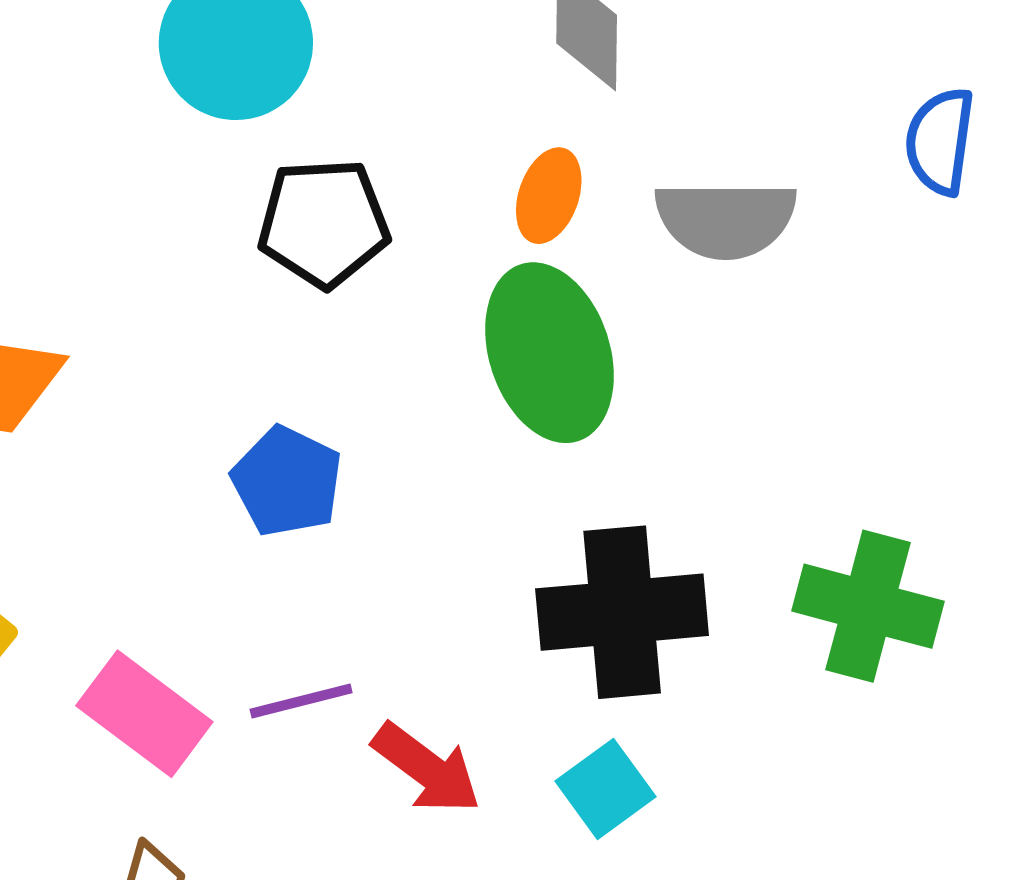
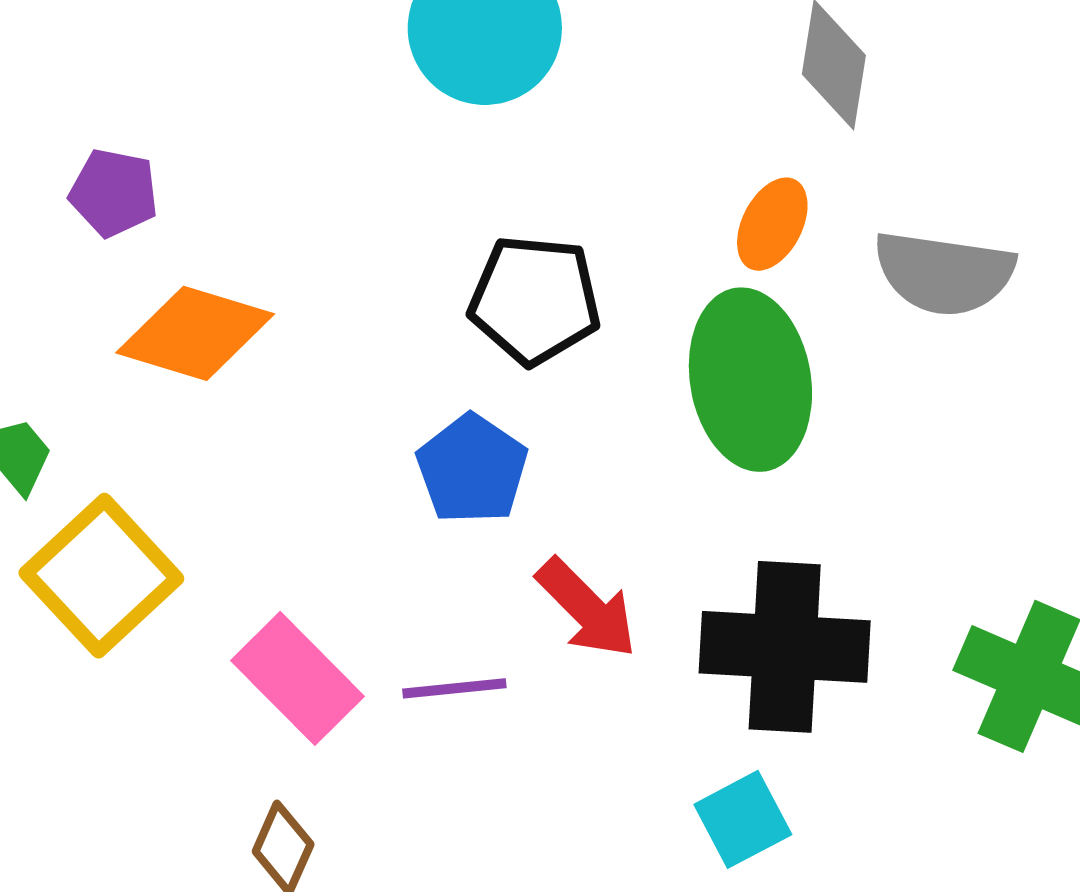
black pentagon: (324, 223) -> (535, 300), moved
red arrow: (427, 768) -> (587, 608), moved

